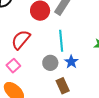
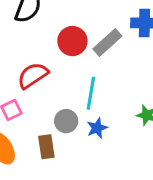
brown rectangle: (63, 86) -> (46, 147), moved

